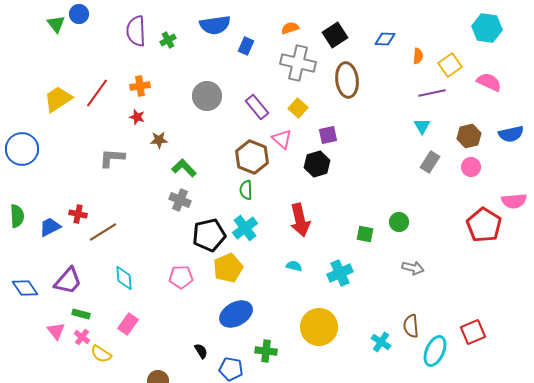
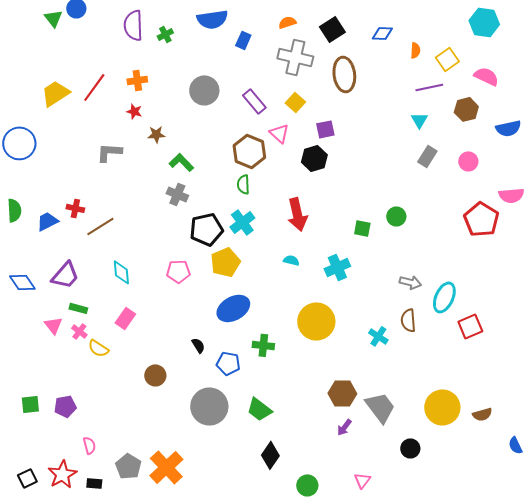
brown hexagon: (469, 136) -> (466, 109), moved
gray arrow: (413, 268) -> (410, 282), moved
cyan ellipse: (435, 351) -> (444, 297), moved

